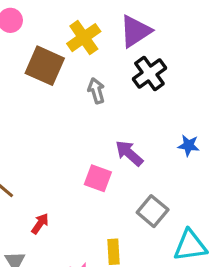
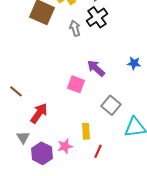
black cross: (149, 73) -> (97, 17), moved
red arrow: (40, 224) -> (39, 113), size x1.5

